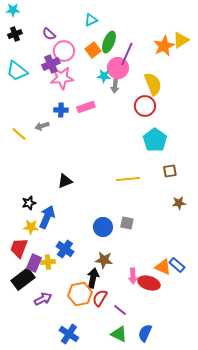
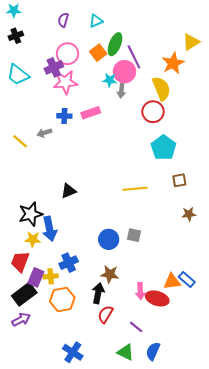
purple semicircle: (49, 34) -> (63, 20), moved, turned 64
orange star: (164, 46) -> (173, 63), moved
purple line: (127, 54) -> (134, 57), turned -50
black star: (29, 203) -> (31, 214), size x1.6
blue arrow: (47, 217) -> (50, 229), turned 145
blue cross: (65, 249) -> (69, 263), turned 30
orange triangle: (163, 267) -> (172, 282), turned -30
orange hexagon: (80, 294) -> (62, 299), moved
purple arrow: (43, 299) -> (21, 320), moved
purple line: (120, 310) -> (136, 327), moved

